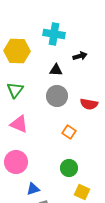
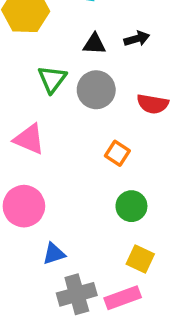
black arrow: (80, 56) -> (137, 39), moved
green triangle: (15, 90) -> (52, 79), moved
green circle: (69, 168) -> (131, 206), moved

